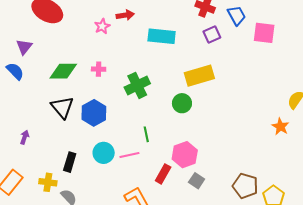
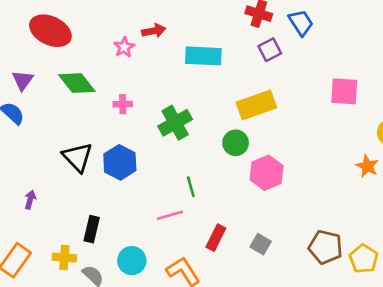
pink square: (264, 33) -> (344, 91), moved
green diamond: (63, 71) -> (77, 83), moved, turned 56
cyan circle: (104, 153) -> (132, 261), moved
pink hexagon: (185, 155) -> (267, 173), moved

